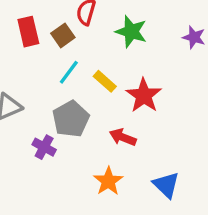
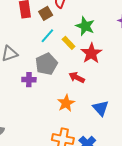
green star: (131, 32) -> (85, 26), moved
purple cross: (44, 147) -> (29, 80), turned -32

